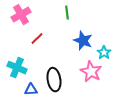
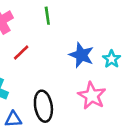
green line: (67, 13) -> (47, 16), moved
cyan star: (104, 53) -> (112, 59), moved

